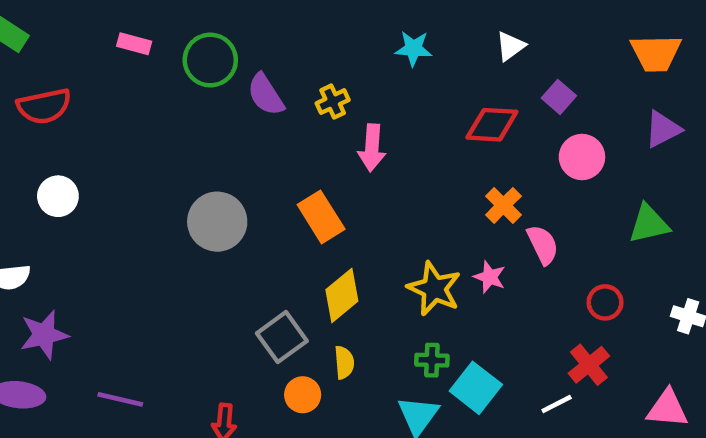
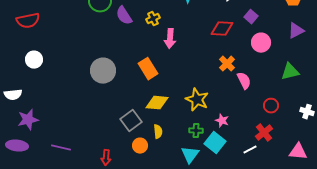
pink star: (490, 277) -> (222, 121), moved
yellow diamond: (342, 295) -> (157, 103), turned 45

